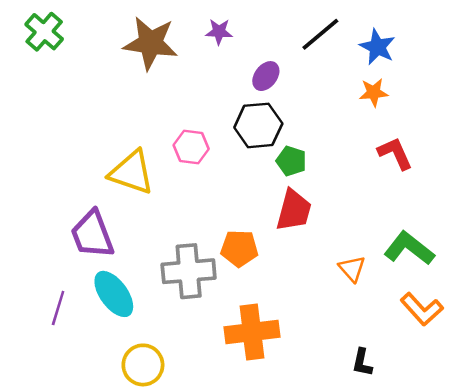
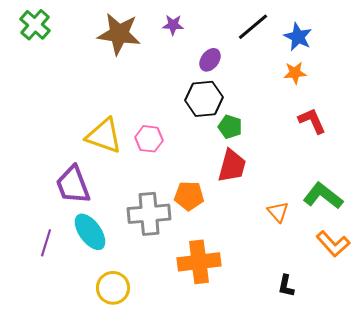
pink hexagon: (191, 147) -> (149, 139), moved

